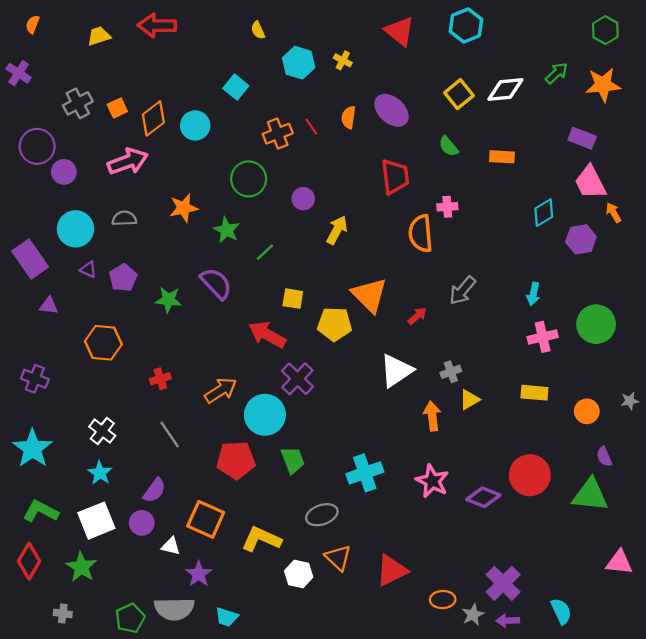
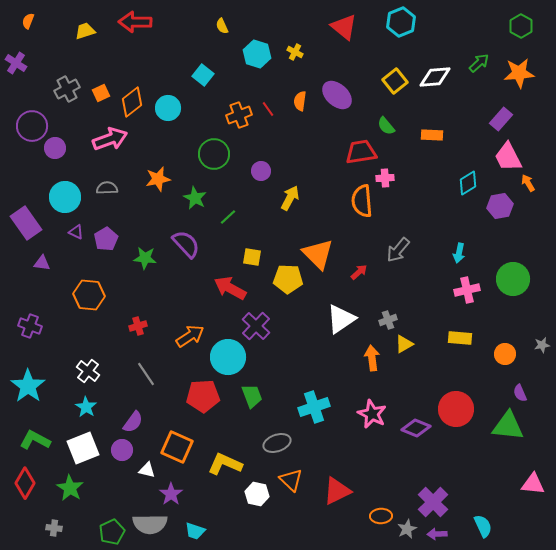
purple rectangle: (582, 138) -> (501, 119), turned -70
red trapezoid: (395, 177) -> (361, 152), moved, turned -92

